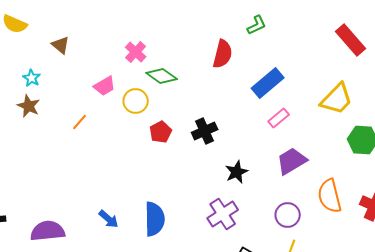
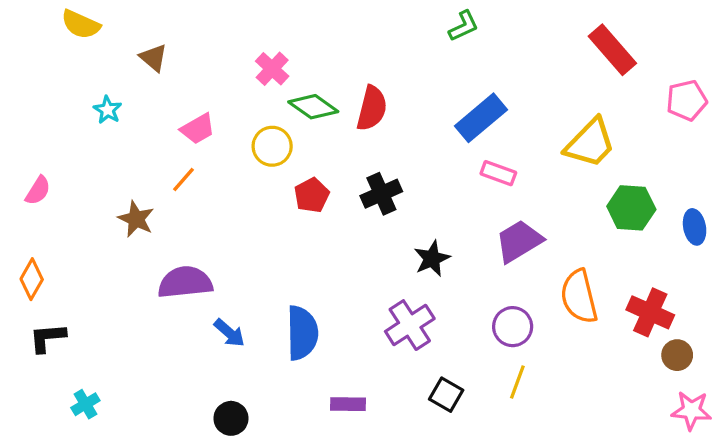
red semicircle: (223, 54) -> (372, 108), moved
pink trapezoid: (105, 86) -> (198, 129), moved
brown star: (29, 106) -> (136, 219), moved
pink rectangle: (279, 118) -> (498, 173), turned 60
purple semicircle: (48, 231) -> (185, 282), moved

